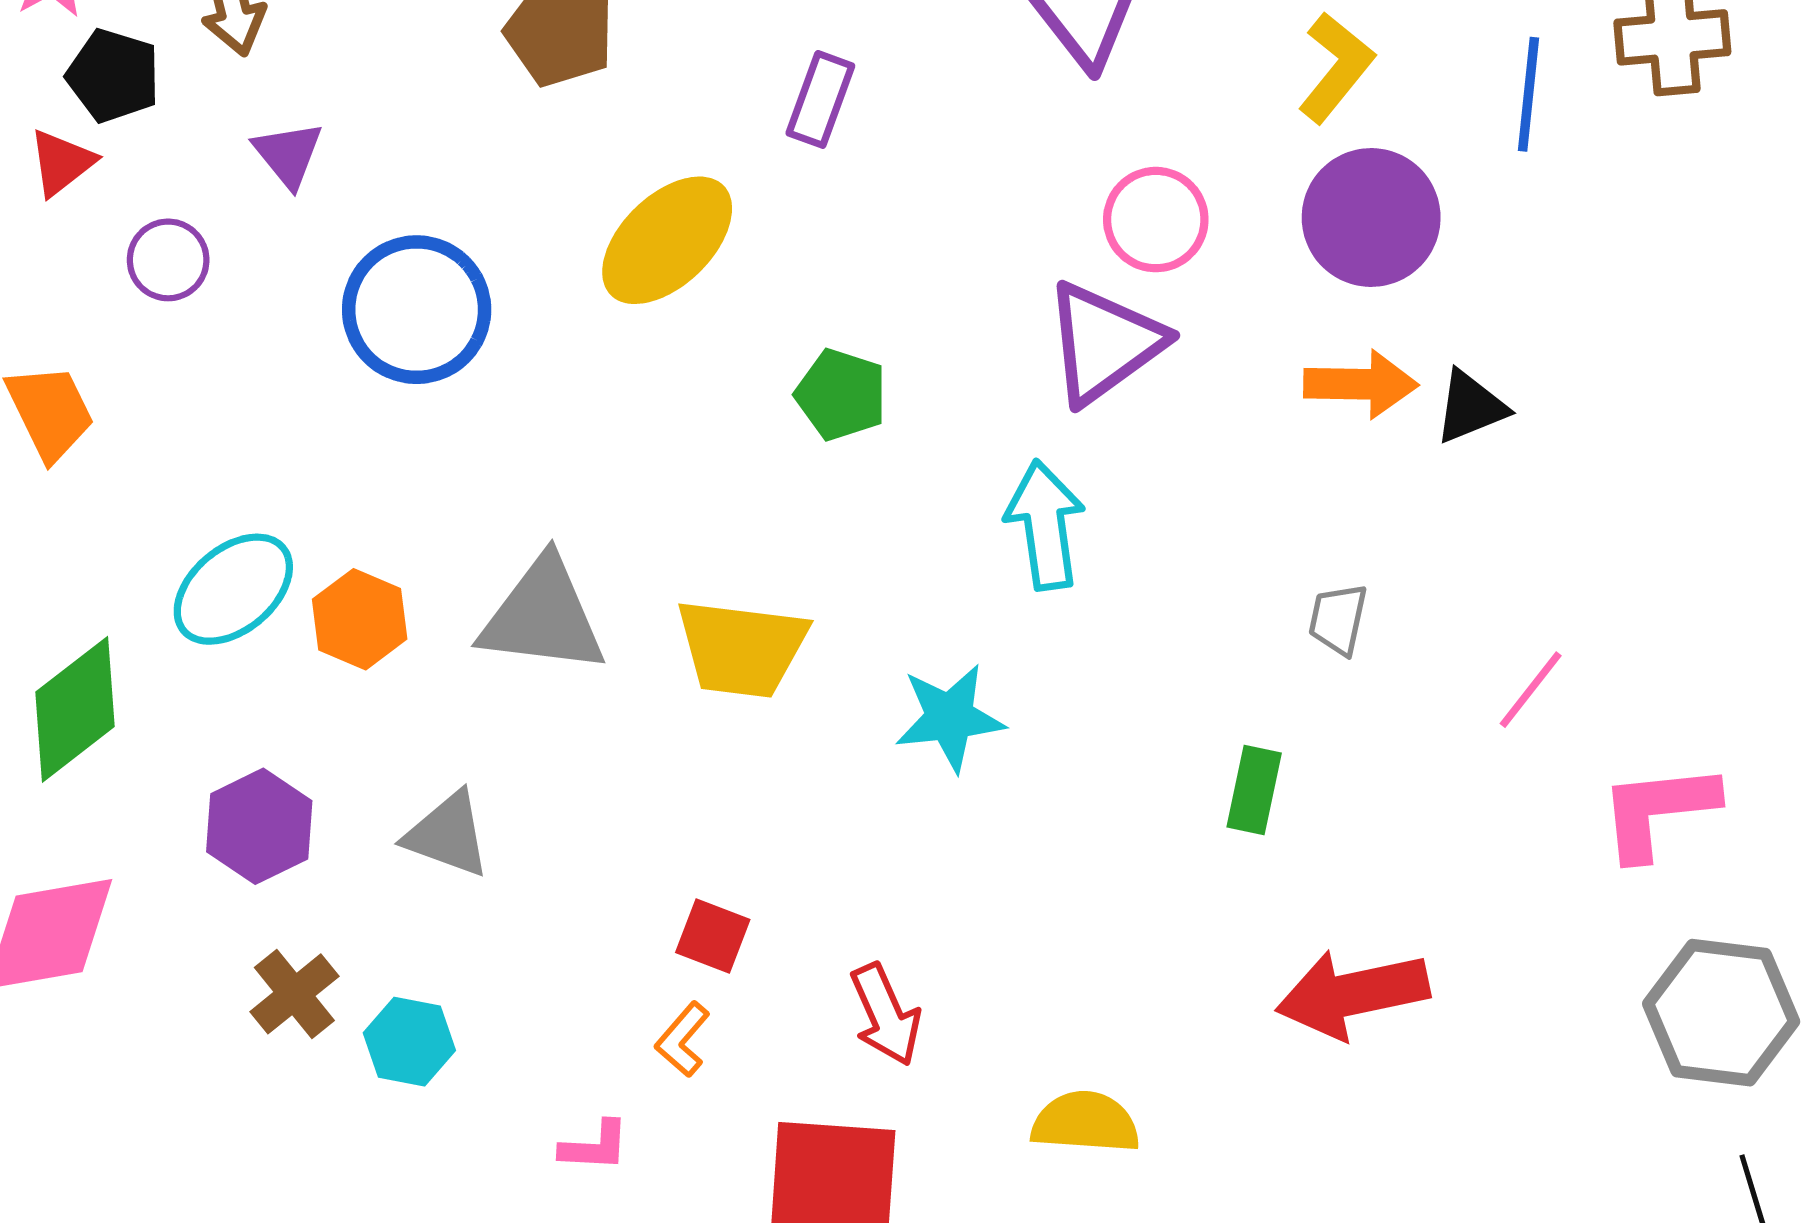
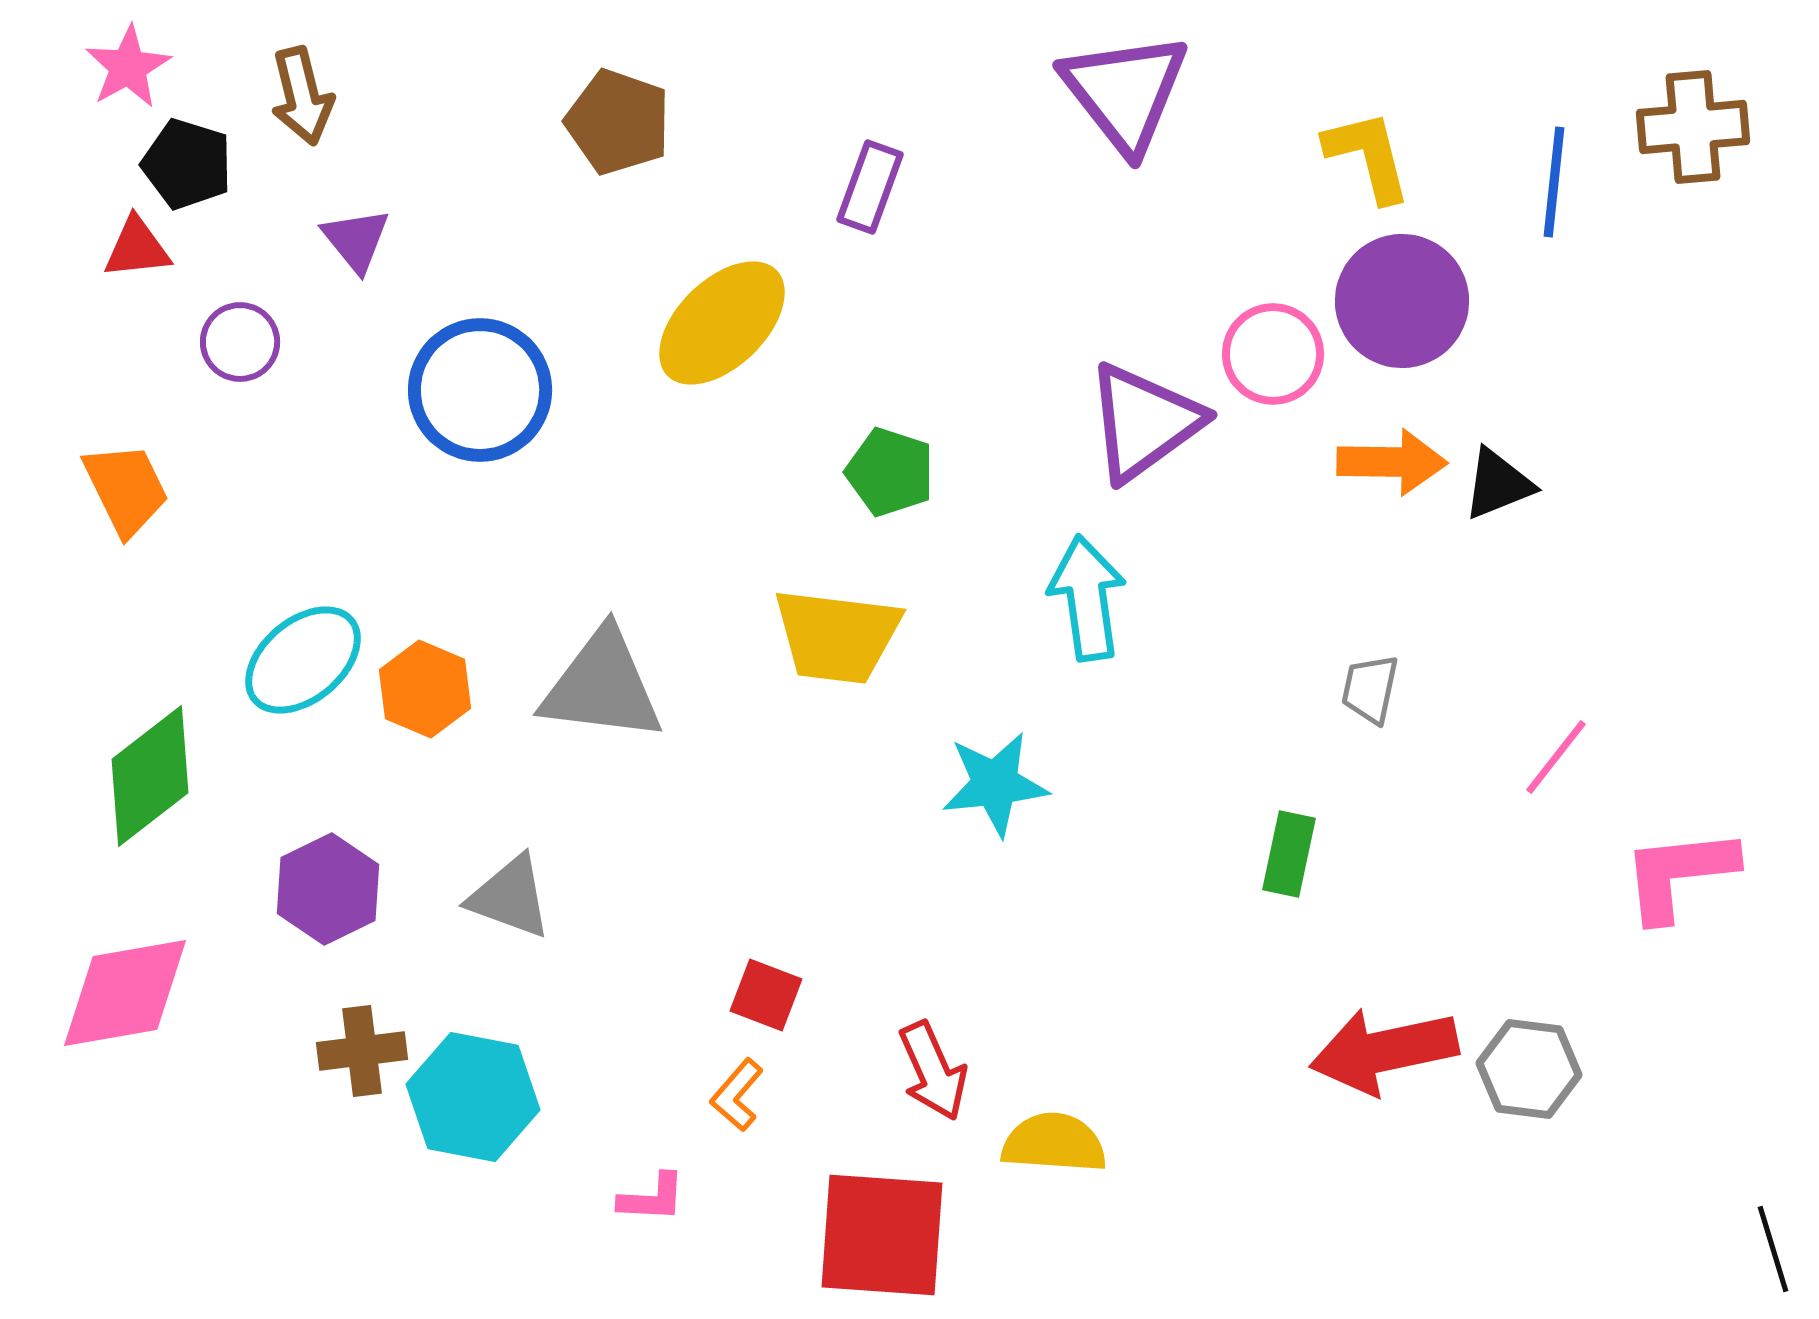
yellow L-shape: (1336, 67) -> (1368, 156), turned -53
red triangle: (61, 163) -> (137, 248), turned 32
pink circle: (1156, 220) -> (1273, 354), moved
yellow trapezoid: (742, 648) -> (837, 636), moved
brown cross: (294, 994) -> (362, 1051), turned 32
gray hexagon: (1721, 1013) -> (1529, 1069), moved, size x0.7
cyan hexagon: (409, 1042) -> (473, 1097), size x1.5
yellow semicircle: (1085, 1122) -> (1054, 1143), moved

